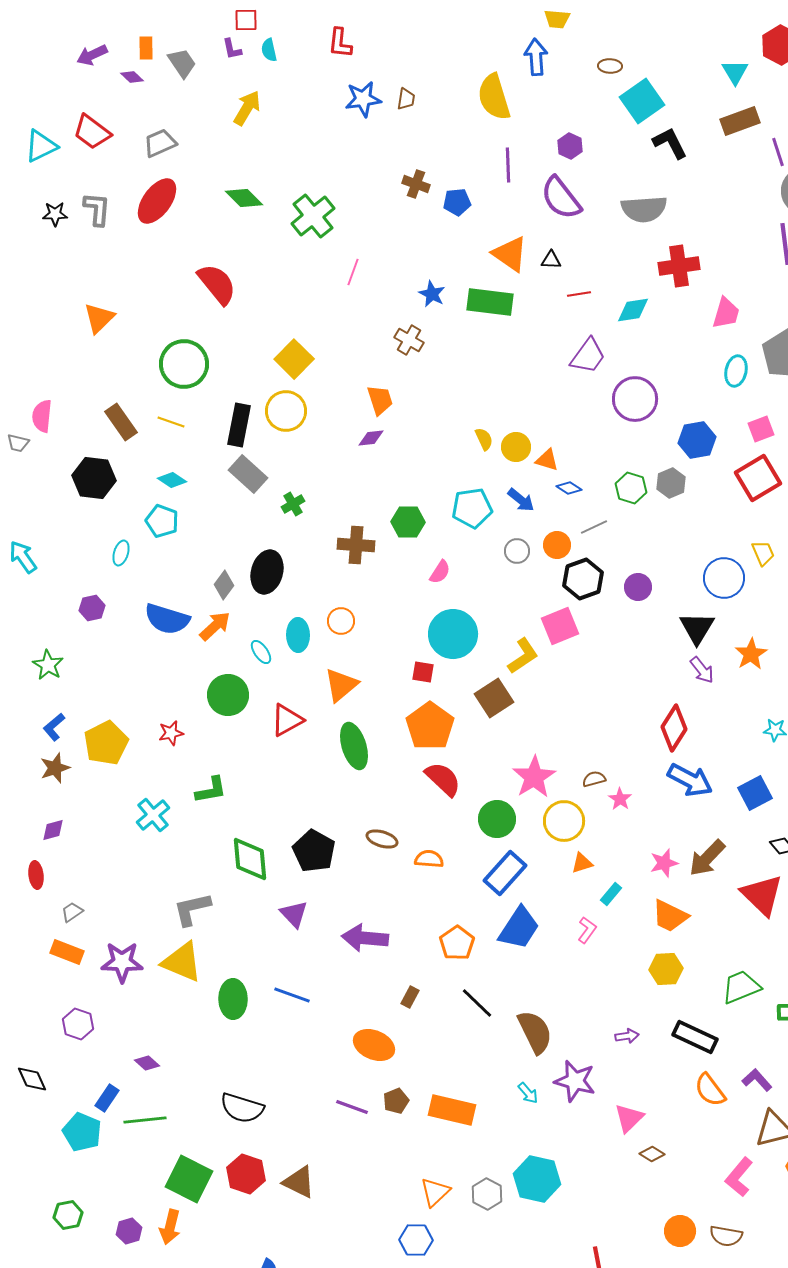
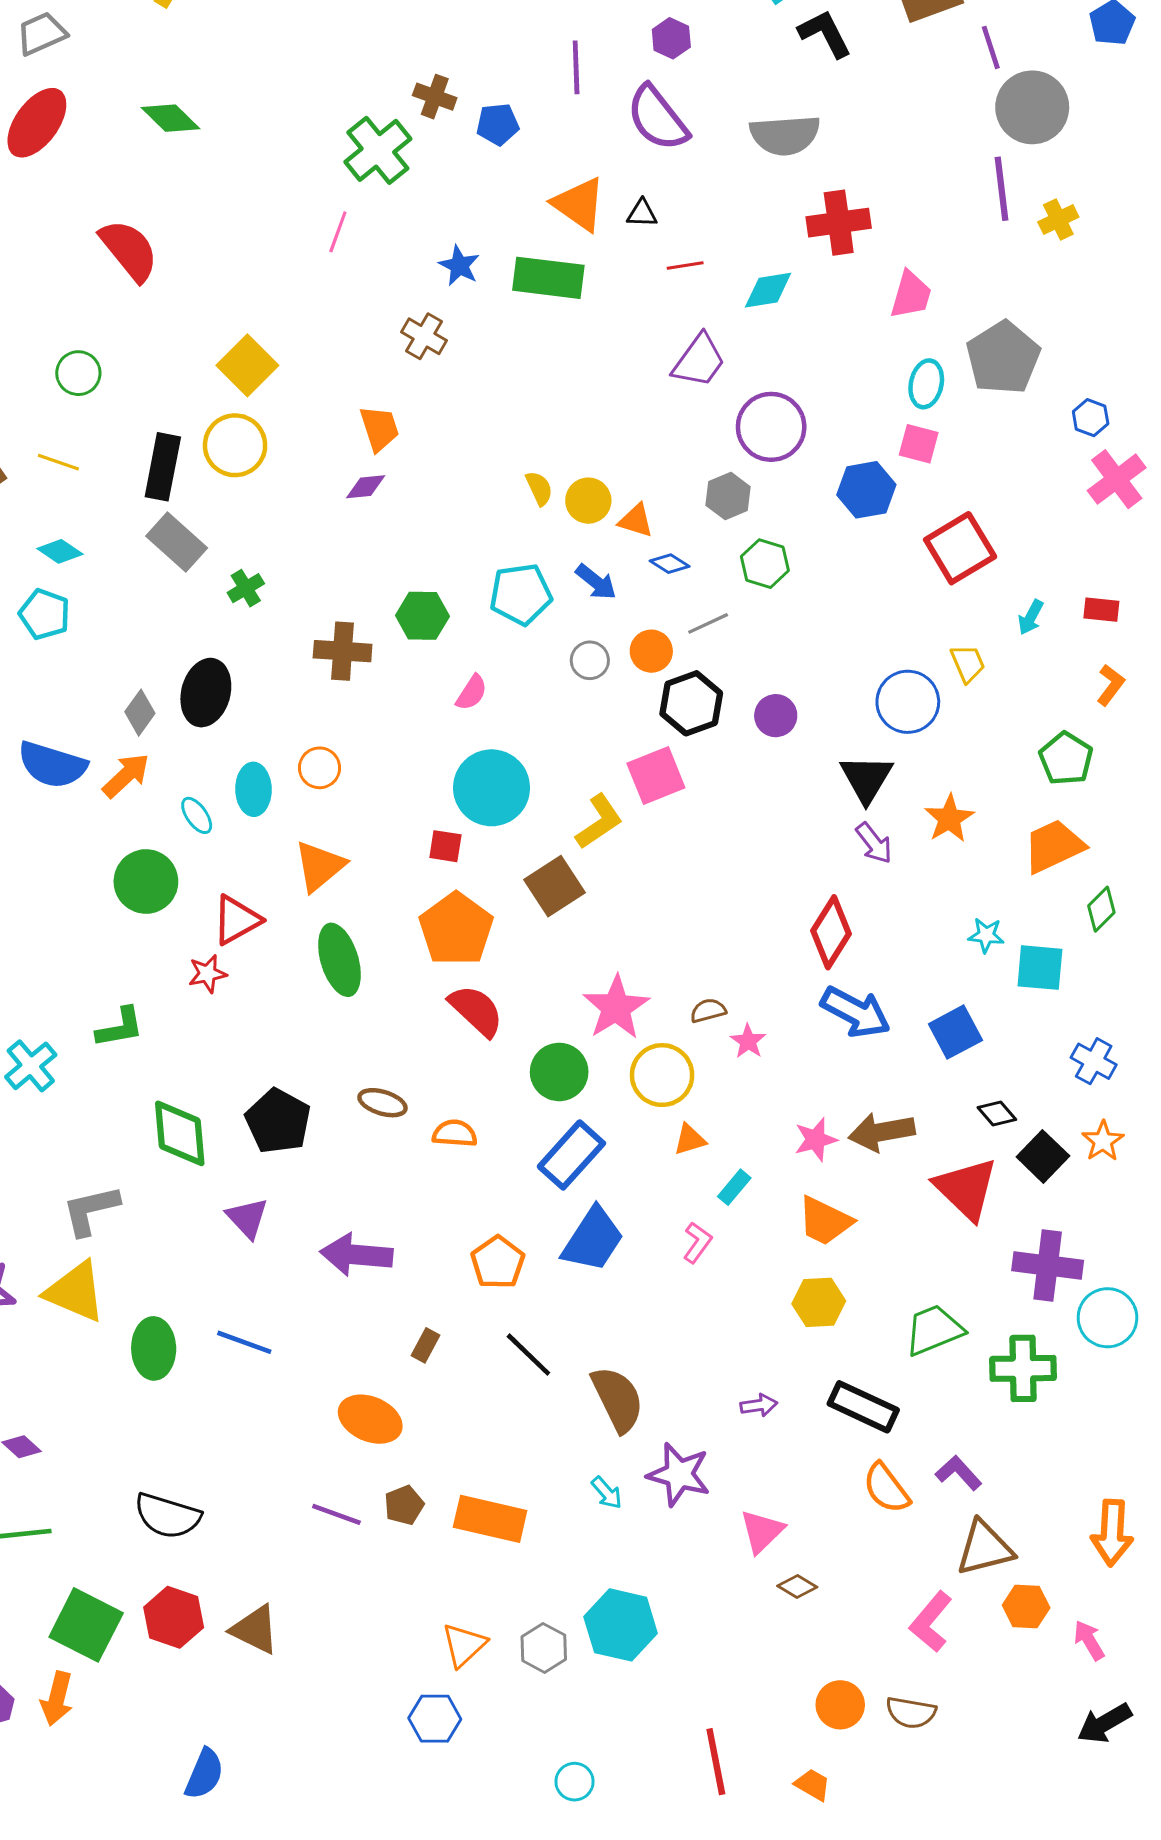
green cross: (313, 216) -> (378, 150), moved
green circle: (184, 364) -> (78, 373), size x0.6
pink square: (761, 429) -> (919, 444), moved, turned 36
gray hexagon: (671, 483) -> (728, 496), moved
red star: (171, 733) -> (207, 974), moved
brown arrow: (707, 858) -> (882, 1132), turned 36

